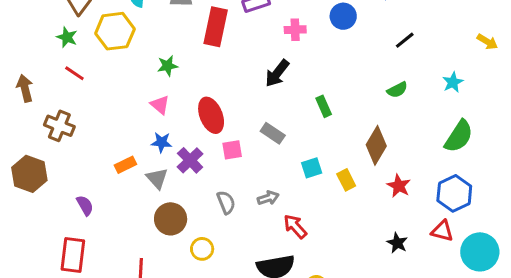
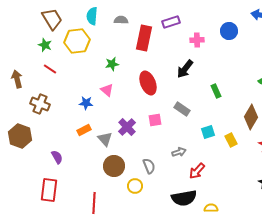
red ellipse: (211, 115) -> (148, 83), moved
blue star: (162, 142) -> (86, 103), moved
gray semicircle: (226, 202) -> (149, 166), moved
red arrow: (295, 226) -> (197, 171), turned -96

